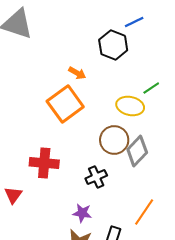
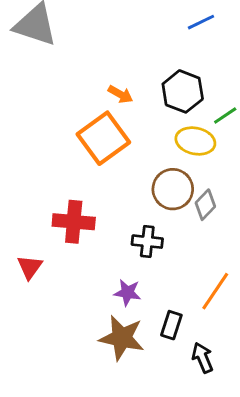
black hexagon: (113, 45) -> (183, 91), moved
gray diamond: (137, 151) -> (205, 205), size x0.7
black cross: (96, 177) -> (147, 242), turned 30

